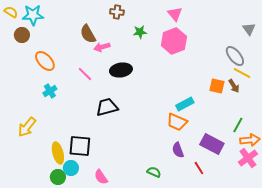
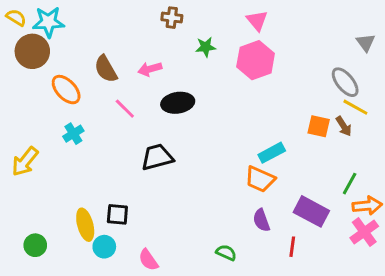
brown semicircle: (88, 34) -> (106, 69), moved
brown circle: (22, 35) -> (32, 51), size x1.5
yellow arrow: (27, 127) -> (25, 161), moved
black square: (80, 146) -> (117, 214), size x0.7
red line: (199, 168) -> (292, 247), turned 40
green circle: (58, 177) -> (35, 245), moved

